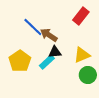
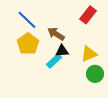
blue line: (33, 27) -> (27, 20), moved
yellow pentagon: (20, 61) -> (28, 44), moved

